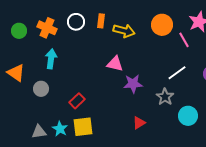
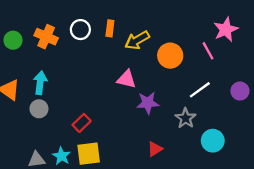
orange circle: (162, 25) -> (170, 56), moved
yellow arrow: (124, 31) -> (137, 40), turned 135
cyan arrow: (51, 59) -> (40, 83), moved

